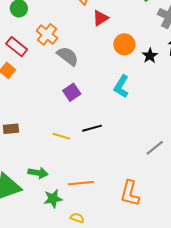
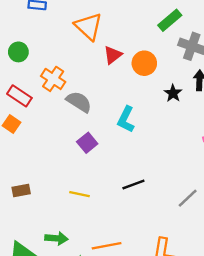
orange circle: (124, 44) -> (144, 63), moved
cyan L-shape: (121, 86) -> (126, 119), moved
black line: (92, 128) -> (133, 185), moved

